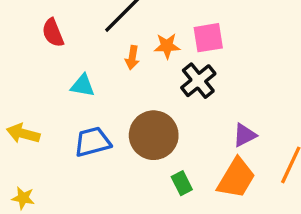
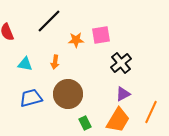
orange arrow: (132, 58) -> (55, 62), moved
black cross: (198, 81) -> (121, 63), moved

